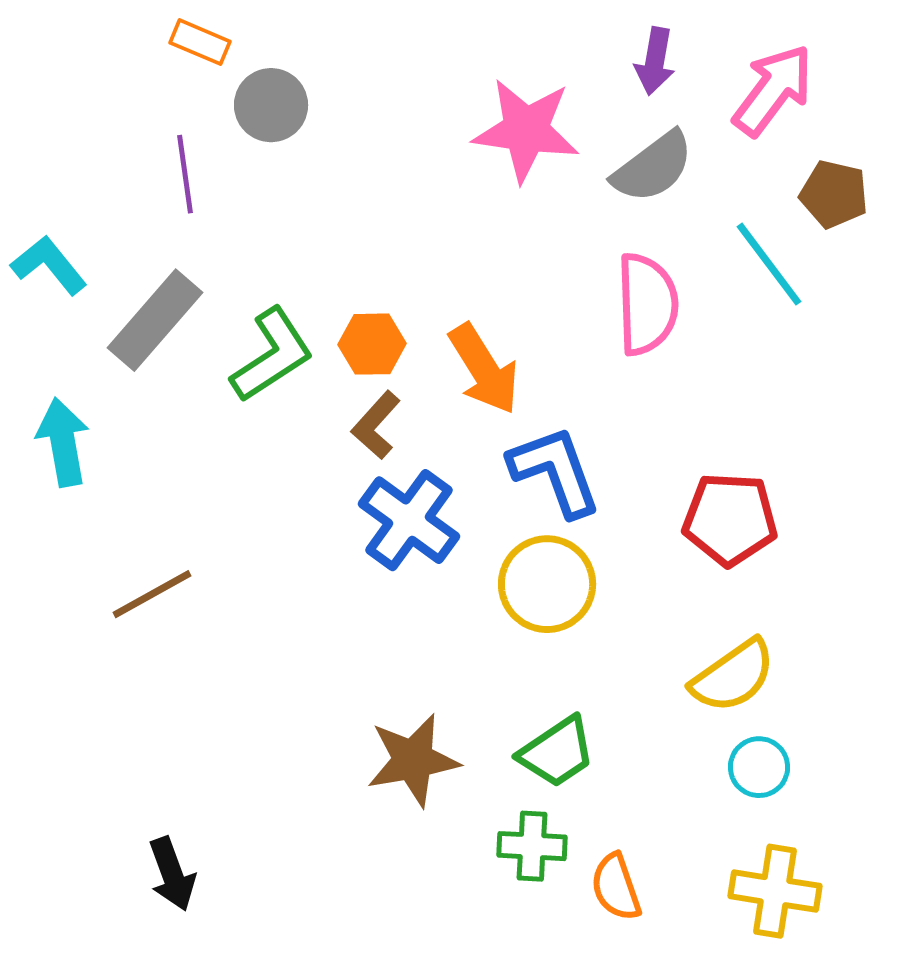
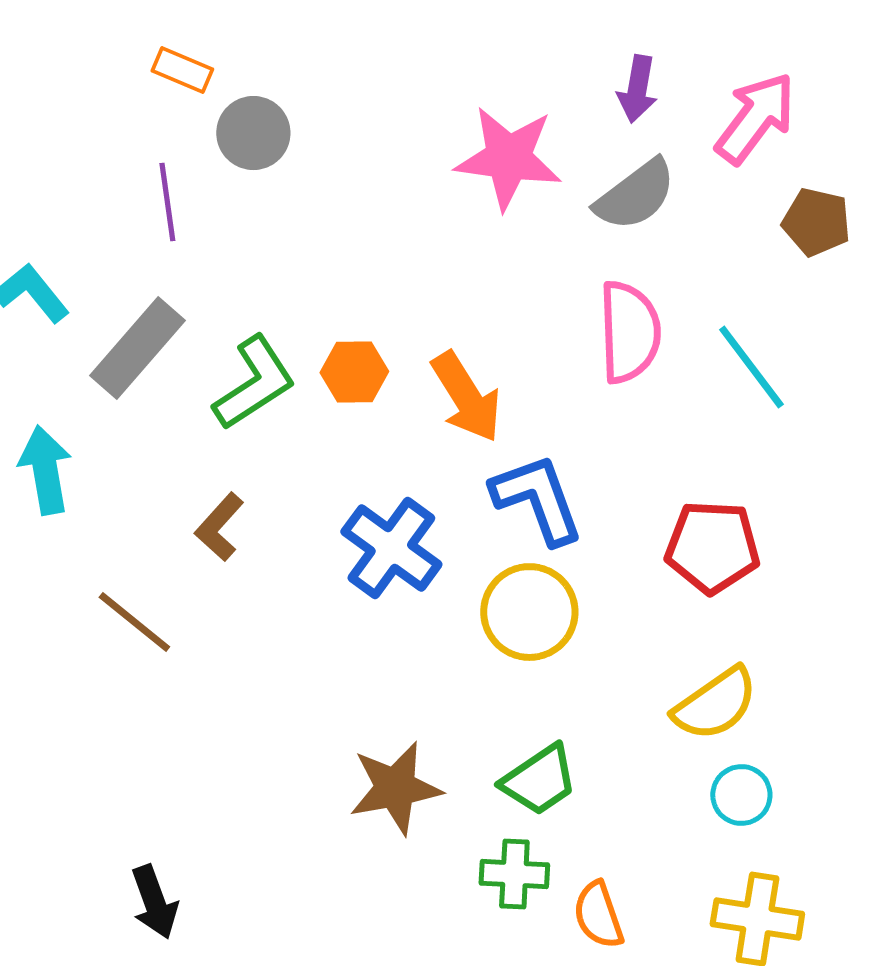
cyan line: (769, 264) -> (751, 367), moved
brown L-shape: (376, 425) -> (219, 527), moved
brown line: (152, 594) -> (134, 622), turned 68

